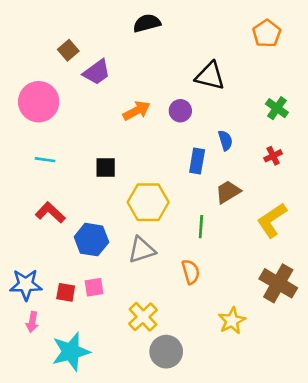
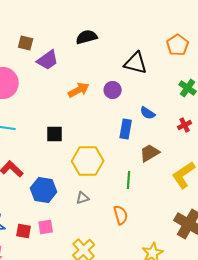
black semicircle: (147, 23) -> (87, 37), moved
orange pentagon: (267, 33) -> (178, 45), moved
brown square: (68, 50) -> (26, 43), turned -35
blue semicircle: (225, 140) -> (148, 113), turned 140
gray triangle: (142, 250) -> (83, 198), size x0.6

